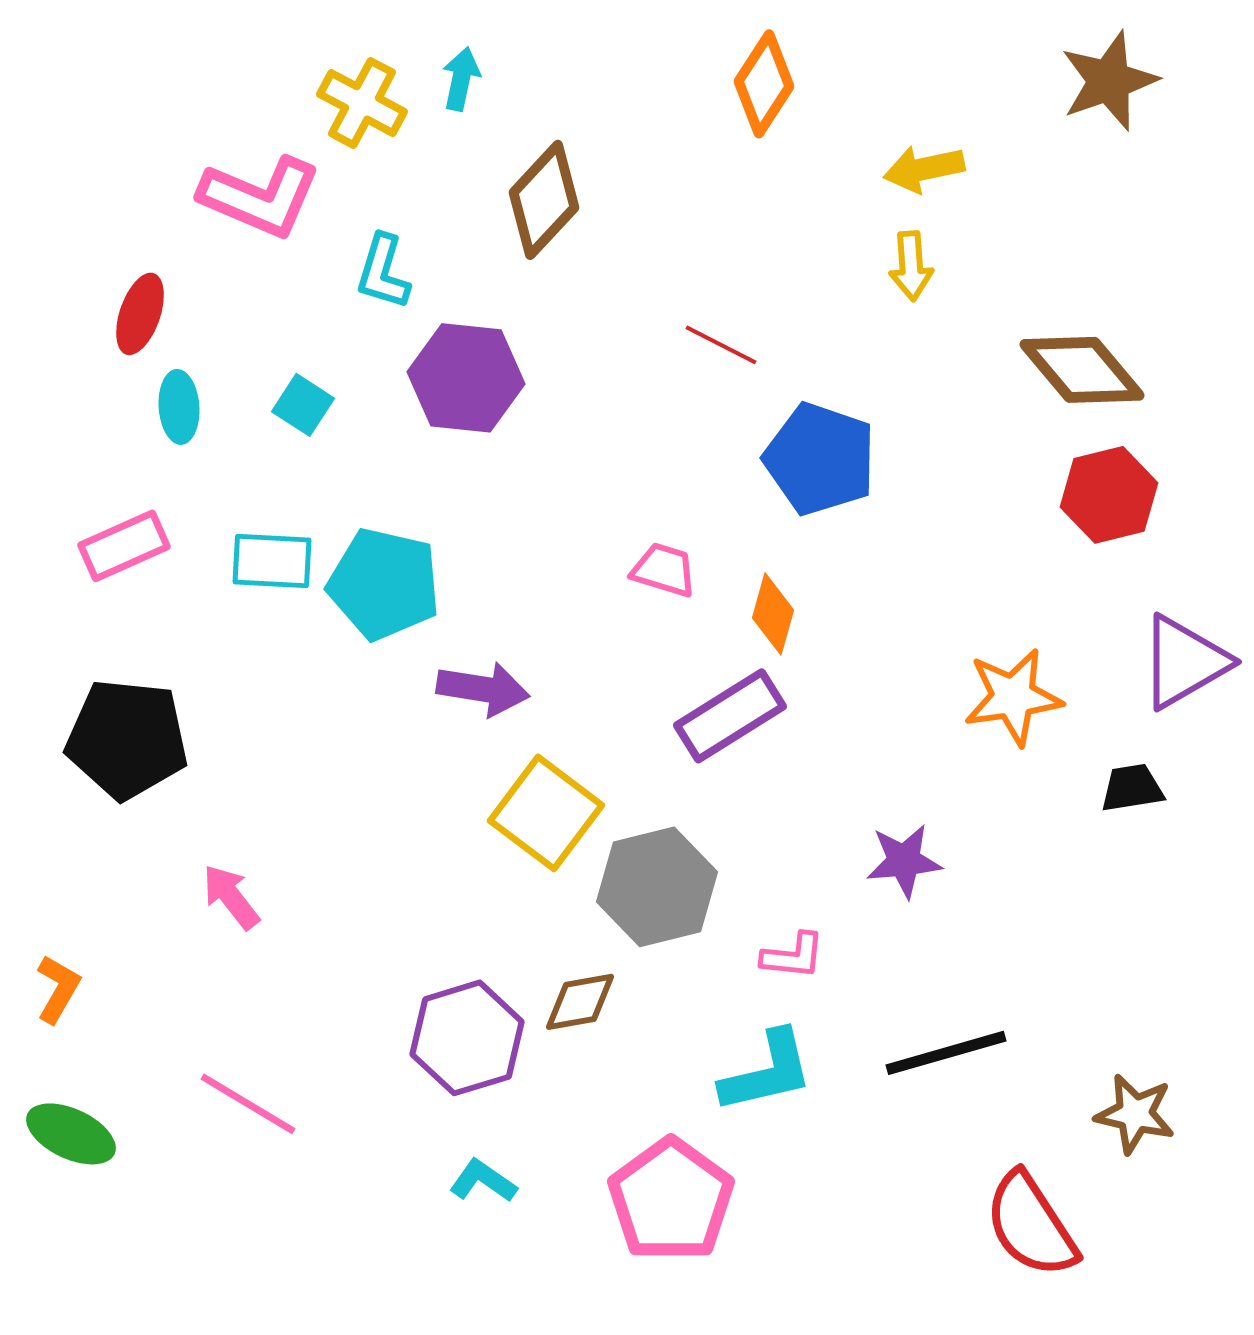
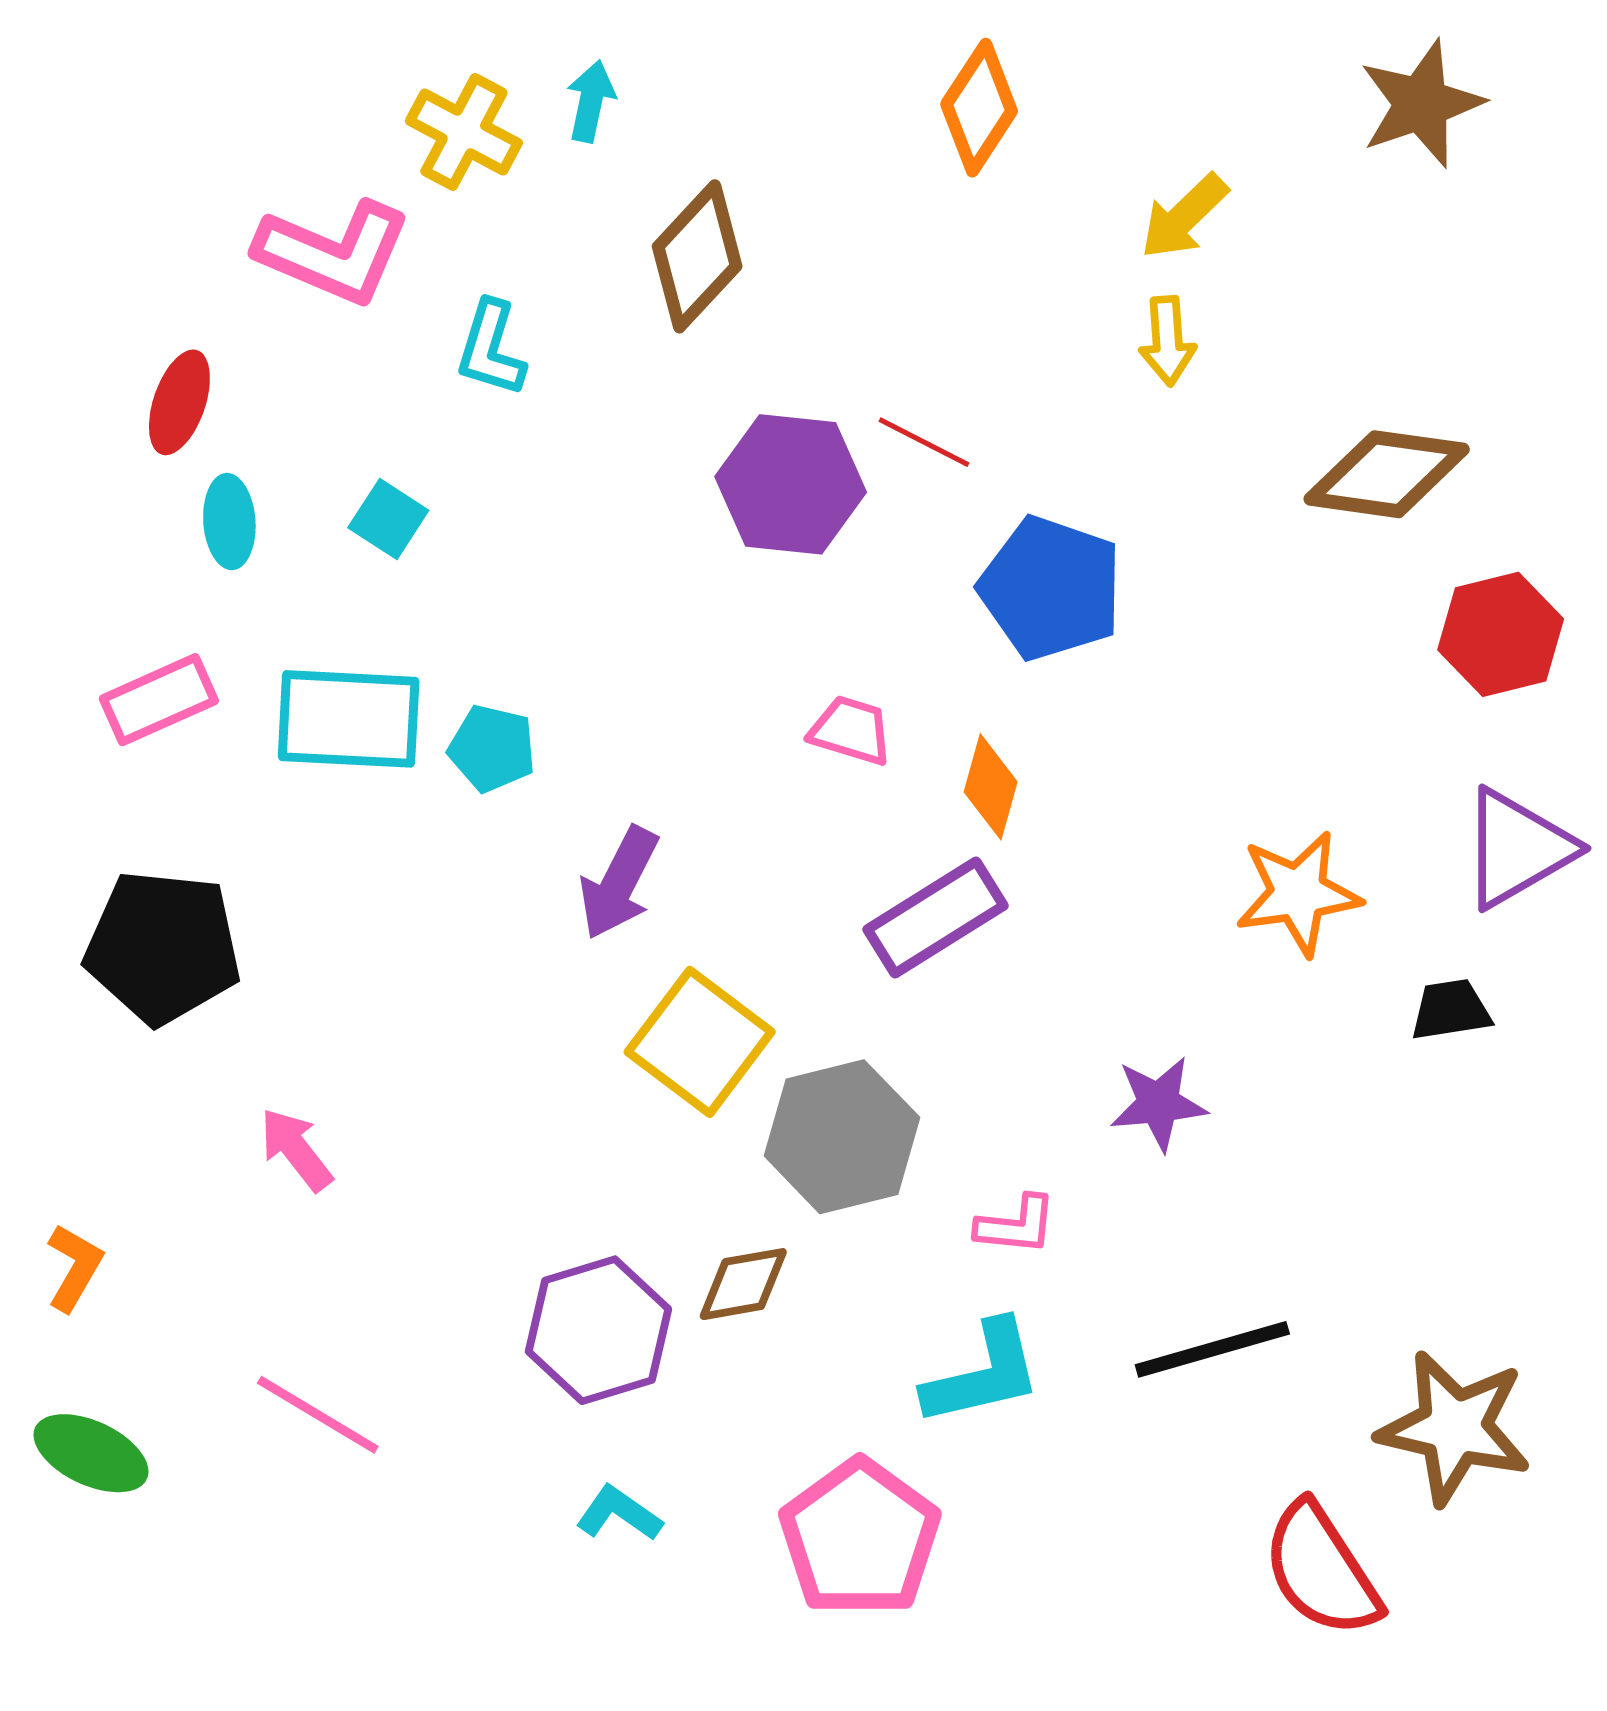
yellow arrow: (924, 169) -> (1184, 217), turned -32
brown diamond: (1082, 370) -> (1387, 474), turned -42
purple hexagon: (466, 378) -> (791, 484), moved
red hexagon: (1109, 495) -> (1501, 634), moved
cyan rectangle: (272, 561) -> (349, 719), size x1.4
cyan pentagon: (384, 584) -> (492, 748), size x0.6
purple arrow: (483, 689) -> (619, 883), turned 108
brown star: (1135, 1114) -> (1455, 1428), size x1.5

